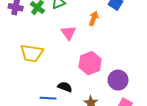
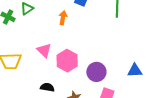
pink triangle: (68, 33) -> (44, 50), moved

